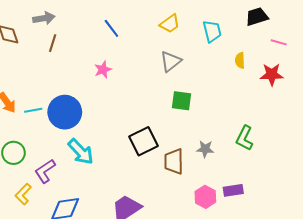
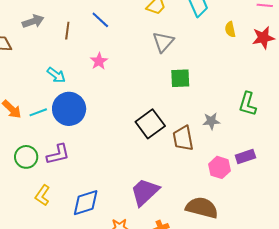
brown line: (53, 43) -> (67, 31), moved
cyan arrow: (81, 152) -> (56, 75), moved, size x0.7
purple L-shape: (45, 171) -> (58, 154), moved, turned -150

